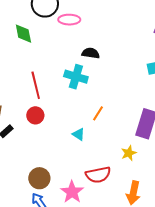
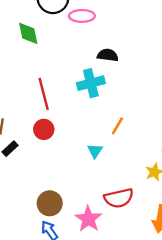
cyan cross: (76, 77) -> (91, 83), turned -30
cyan triangle: (79, 134) -> (95, 151), turned 32

